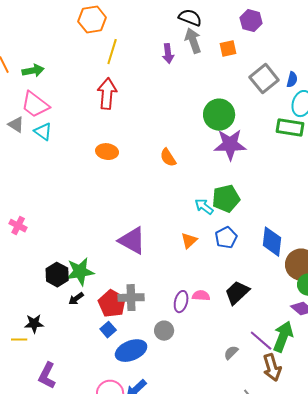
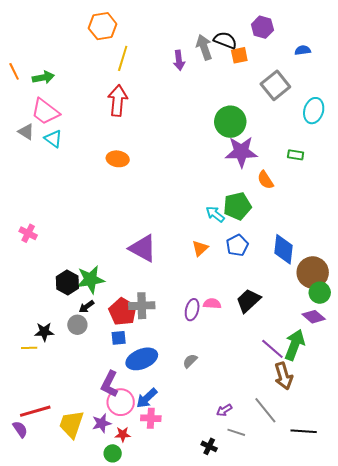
black semicircle: (190, 18) -> (225, 40), moved
blue semicircle: (292, 80) -> (303, 50), moved, turned -112
green rectangle: (290, 128) -> (296, 155), moved, size x0.6
orange semicircle: (168, 158) -> (265, 180), moved
blue square: (108, 330) -> (119, 338), turned 35
gray circle: (164, 331) -> (77, 325), moved
gray semicircle: (231, 353) -> (190, 361), moved
purple L-shape: (47, 376) -> (110, 384), moved

